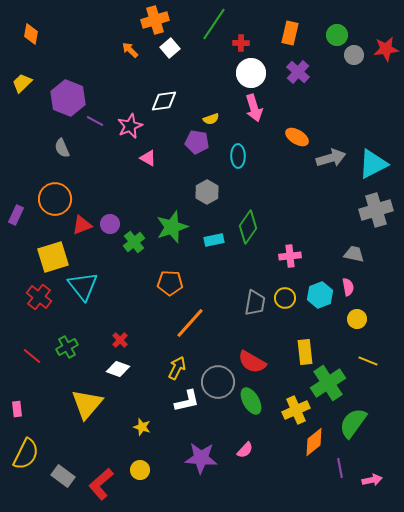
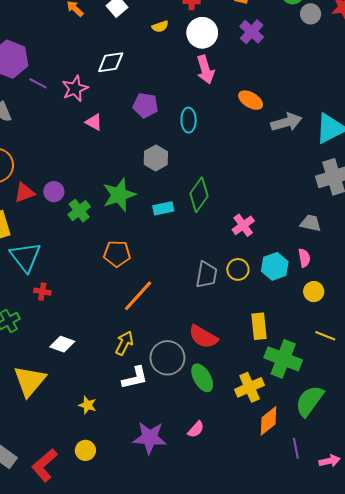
yellow semicircle: (211, 119) -> (160, 26), moved
pink cross: (290, 256) -> (243, 225), turned -30
red cross: (120, 340) -> (42, 292), moved, turned -35
green cross: (328, 383) -> (283, 359), turned -36

